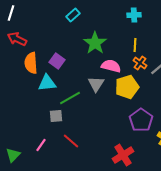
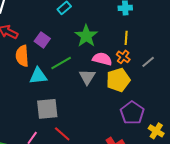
purple square: (57, 61) -> (42, 40), moved
orange cross: (140, 63) -> (123, 57), moved
green line: (70, 98) -> (61, 63), moved
gray square: (56, 116) -> (47, 109), size x1.6

